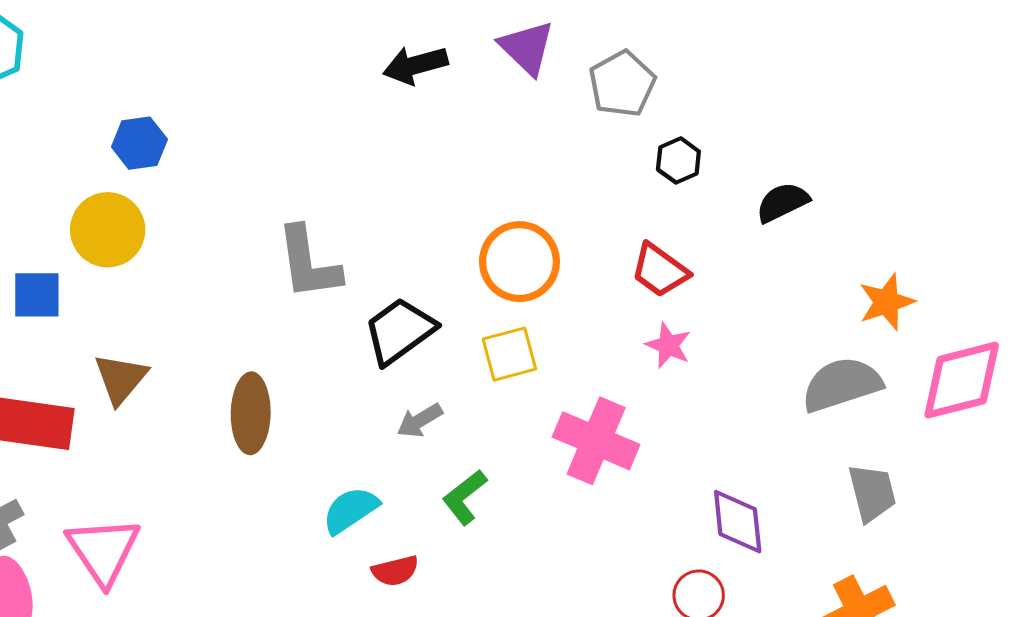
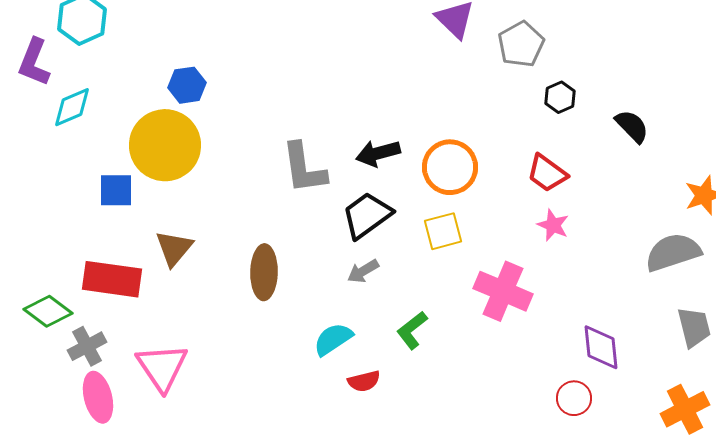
black arrow: (415, 65) -> (378, 153), moved
black semicircle: (782, 202) -> (632, 126), turned 72
yellow circle: (108, 230) -> (165, 145), size x1.4
gray arrow: (420, 421) -> (363, 271), moved

